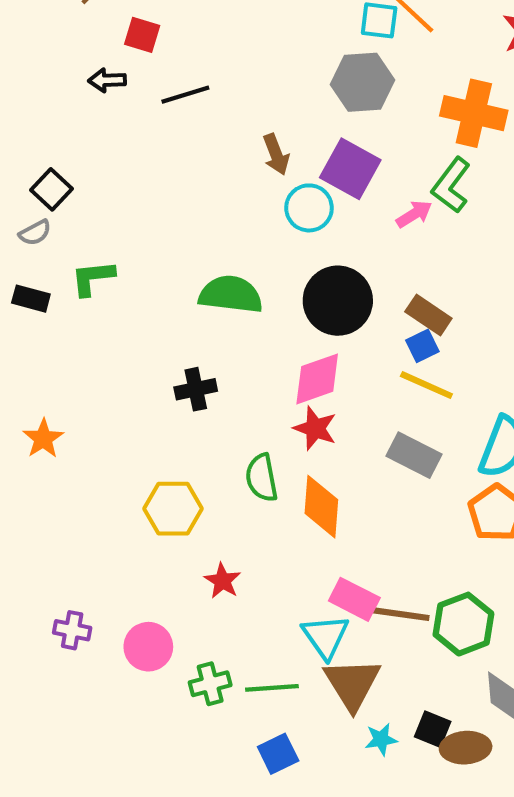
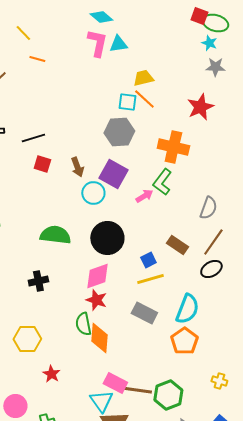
red square: (142, 35) -> (42, 164), moved
brown rectangle: (428, 315) -> (177, 245), moved
yellow line: (426, 385) -> (150, 279), turned -40
green semicircle: (262, 478) -> (83, 324), moved

